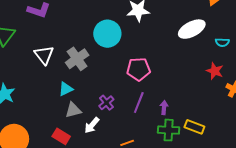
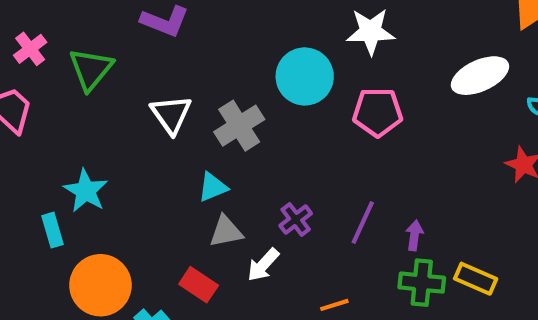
pink pentagon: (138, 69) -> (378, 112), moved

